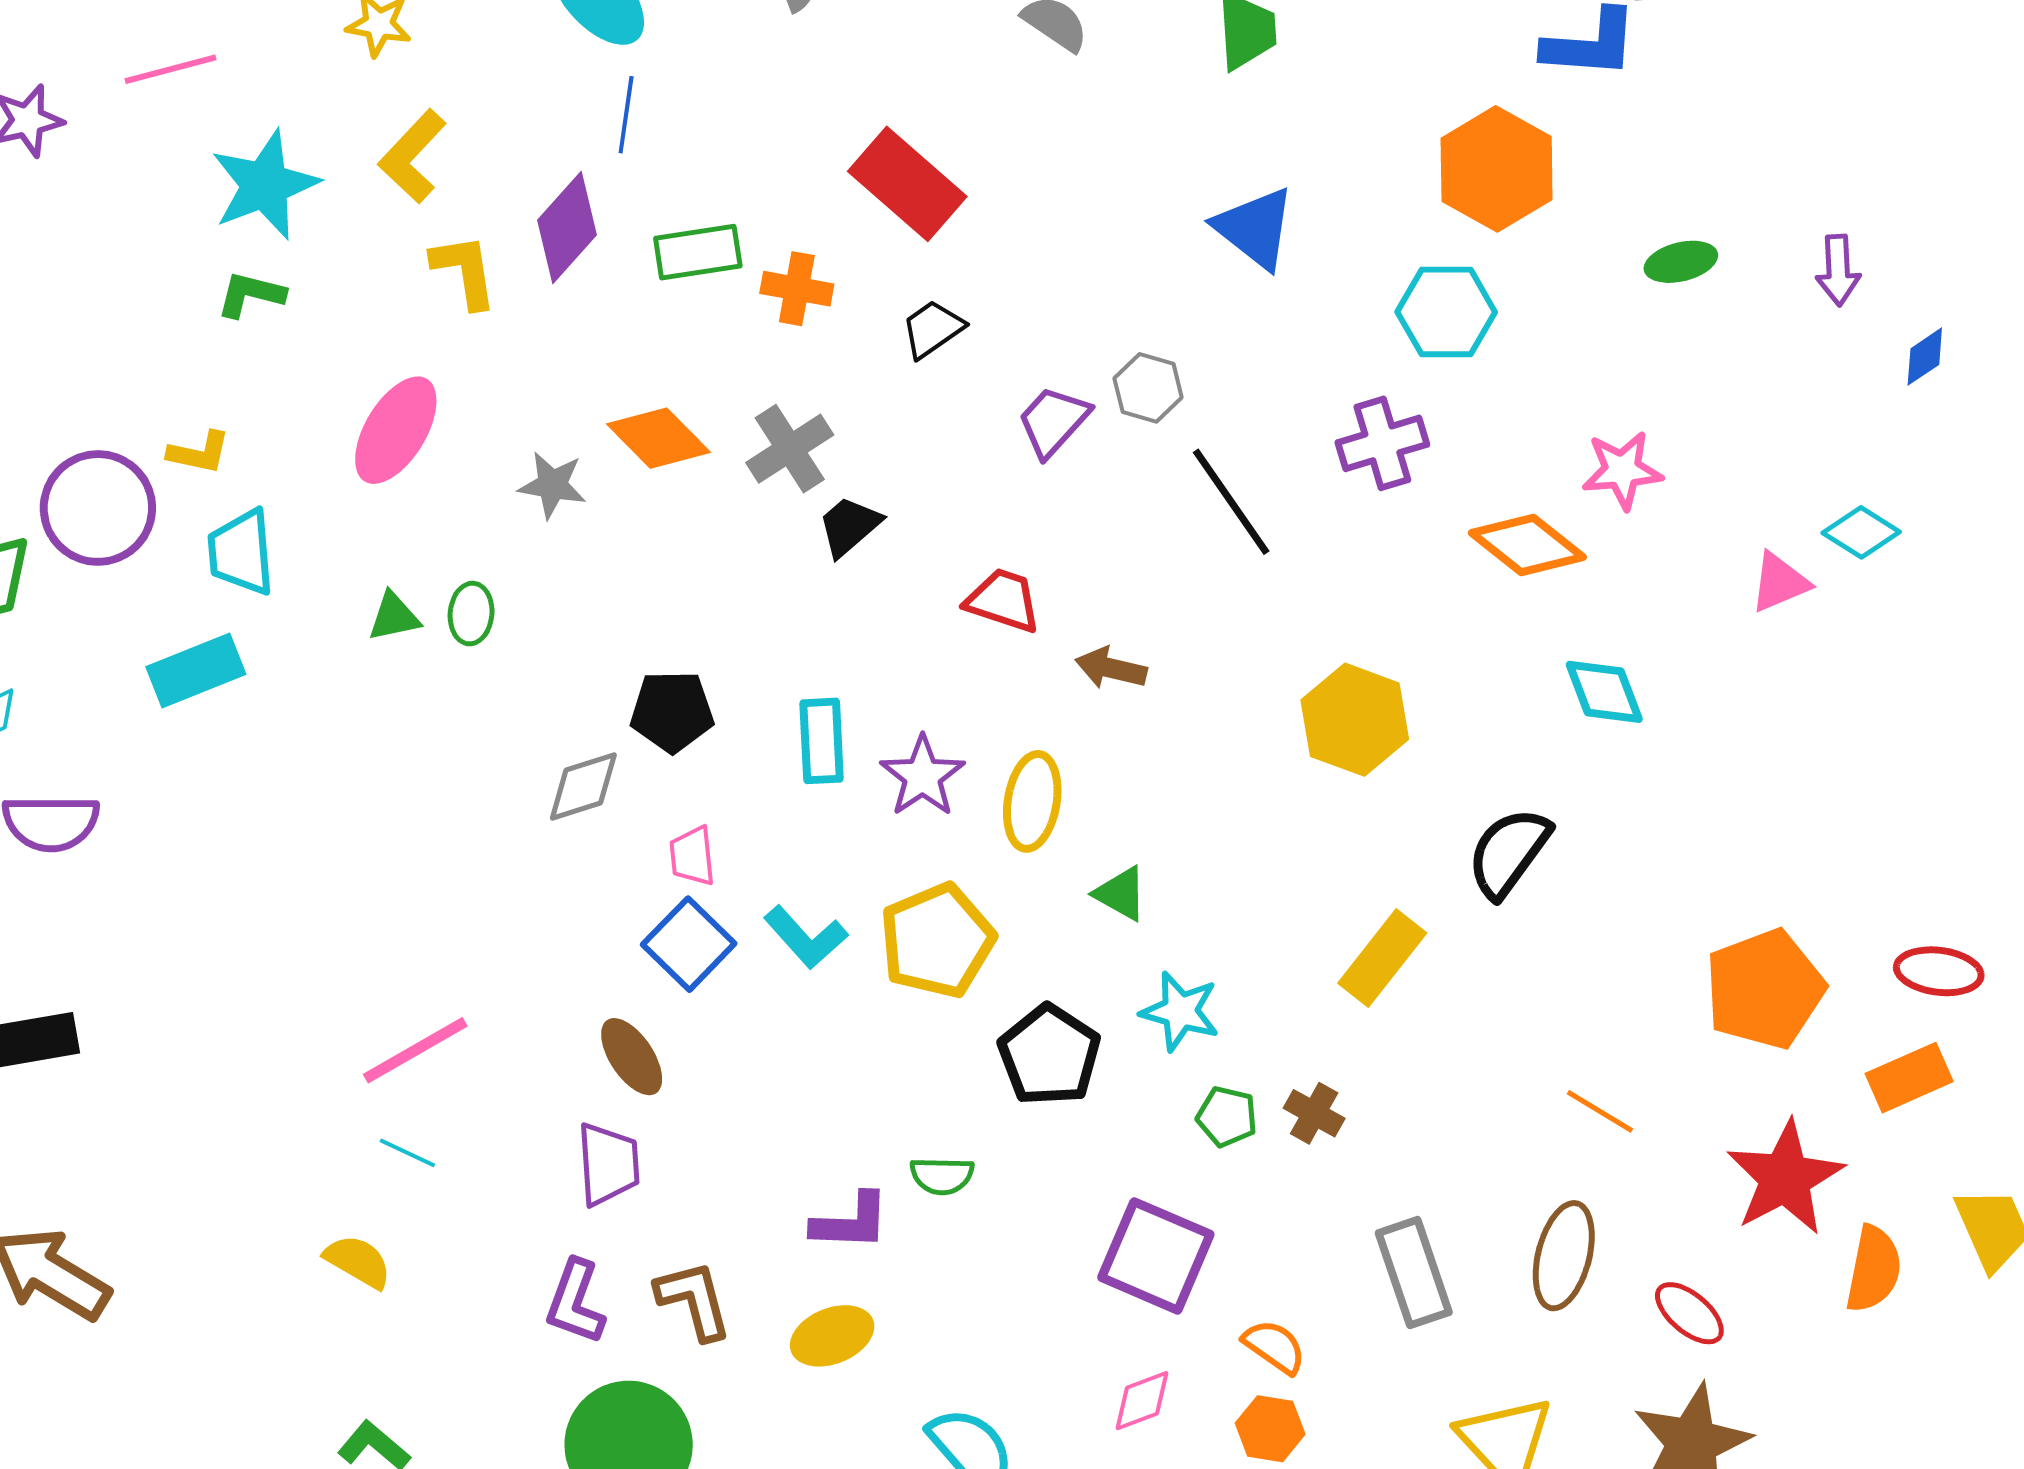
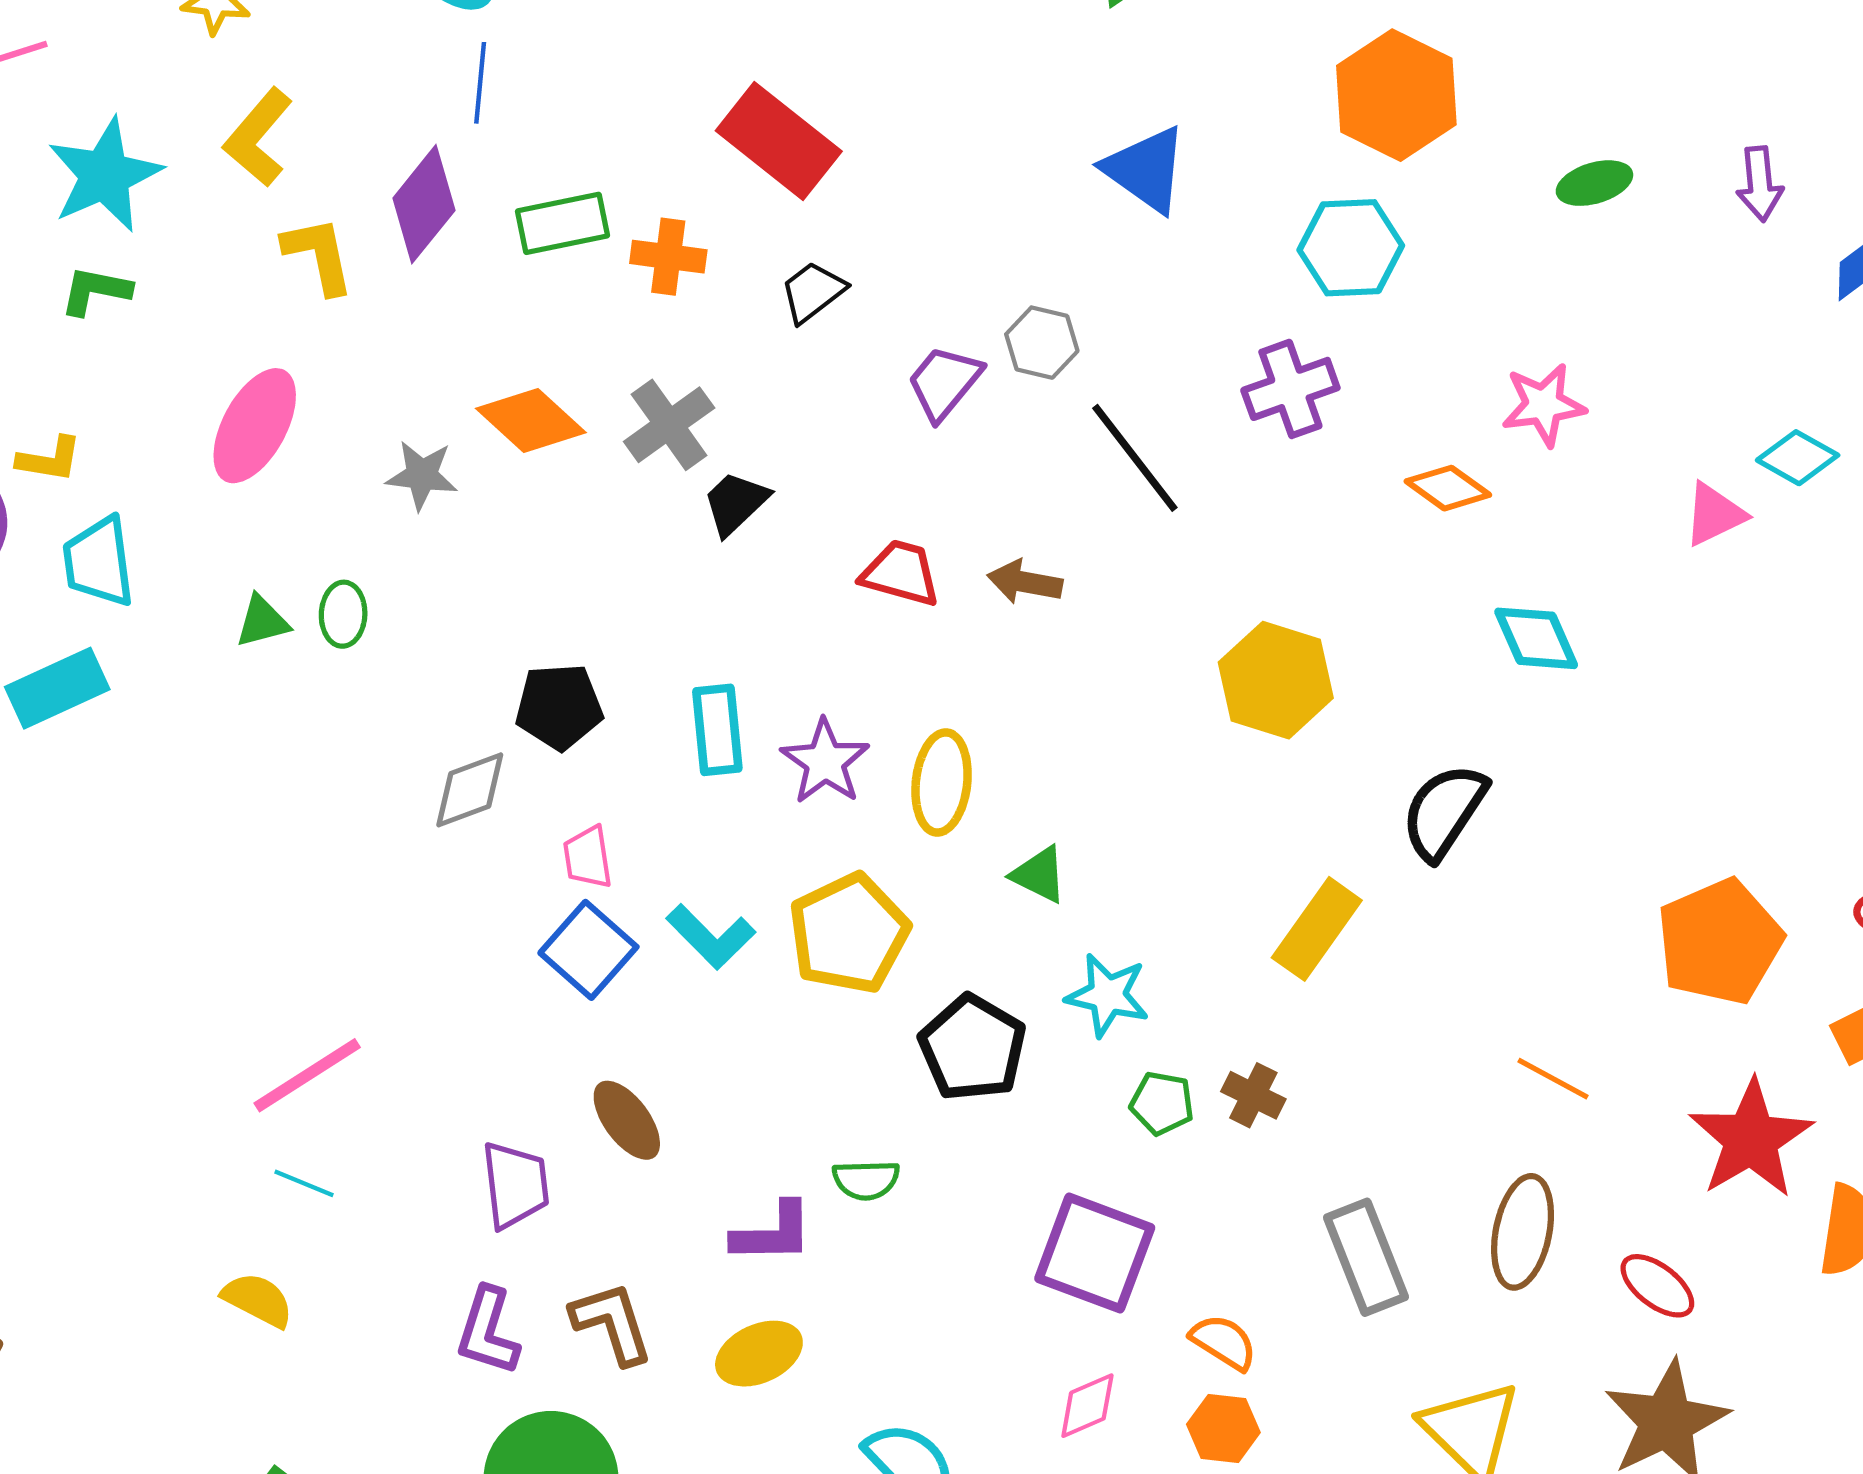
orange diamond: (1527, 545) -> (1448, 488), size x0.7
brown arrow: (1111, 668) -> (1025, 582), moved
brown ellipse: (632, 1057) -> (627, 1120), moved

